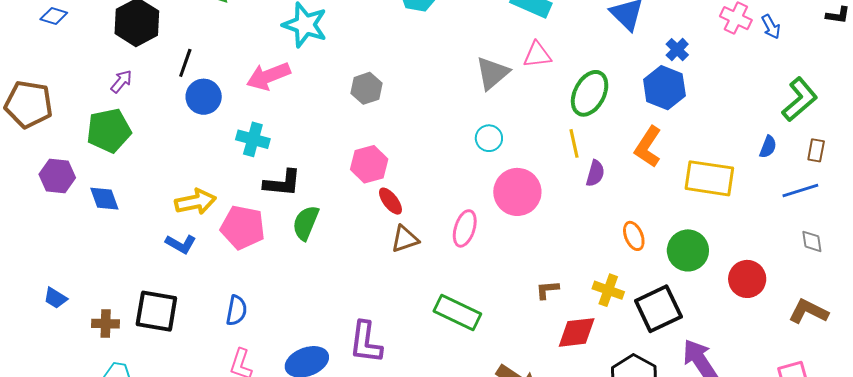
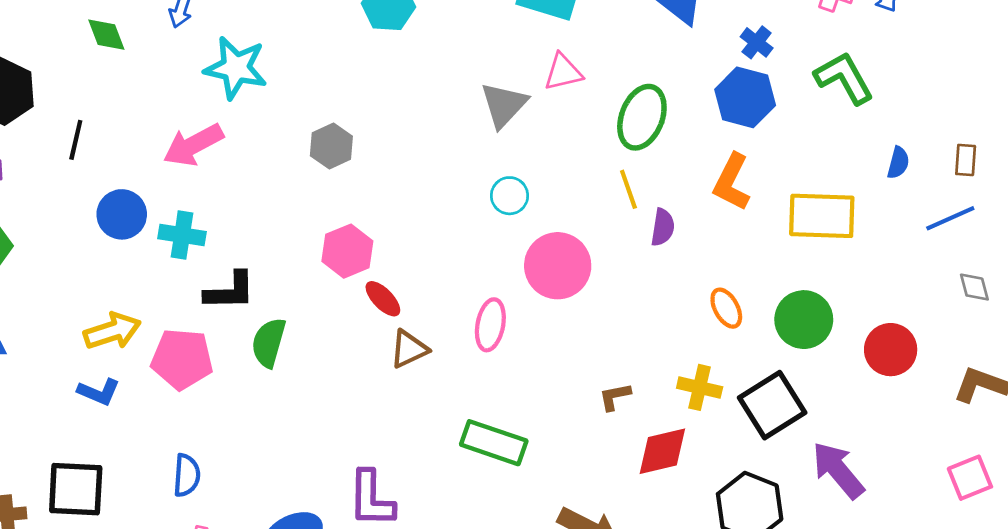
blue circle: (204, 97) -> (122, 214), moved
green L-shape: (800, 100) -> (844, 78), moved, turned -72

